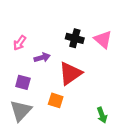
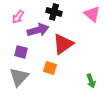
black cross: (75, 38) -> (54, 12), moved
purple arrow: (42, 58) -> (38, 30), size x1.5

